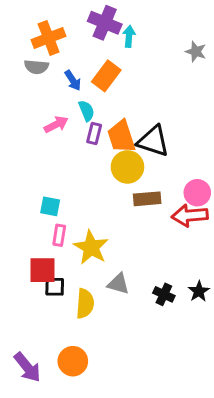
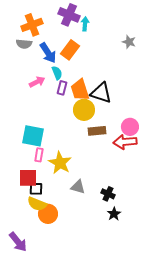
gray star: (196, 52) -> (129, 42), moved
blue arrow: (73, 80) -> (48, 53), size x1.5
cyan square: (50, 206) -> (33, 136), size x1.6
black star: (199, 291) -> (114, 214), moved
yellow semicircle: (85, 303) -> (37, 204), moved, turned 108
orange circle: (73, 361) -> (48, 214), moved

